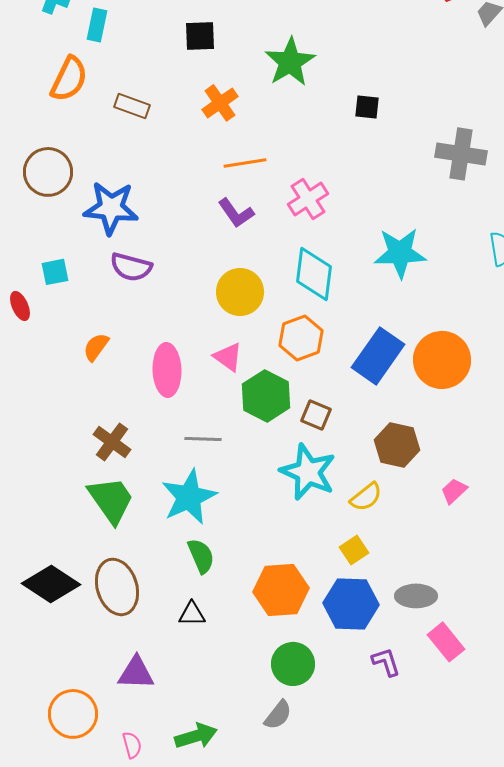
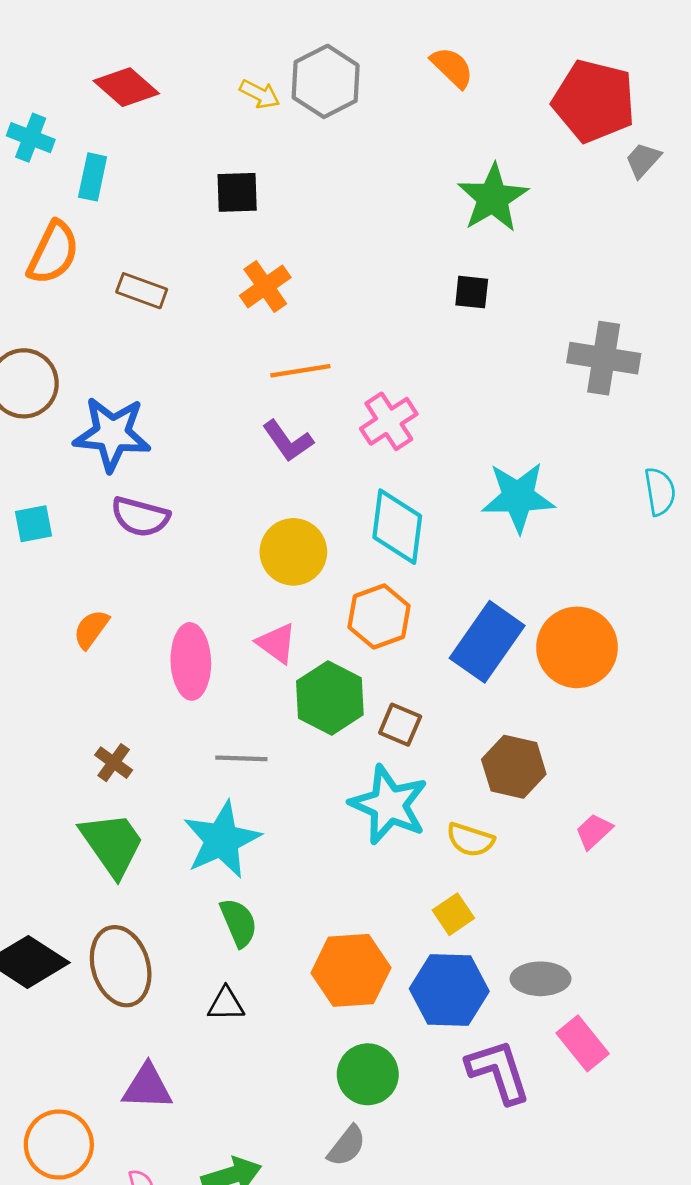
green star: (290, 62) -> (493, 198), moved
brown cross: (112, 442) -> (114, 763), size x0.7
yellow semicircle: (366, 497) -> (470, 840), turned 56
purple L-shape: (386, 662) -> (498, 1071), size x1.6

